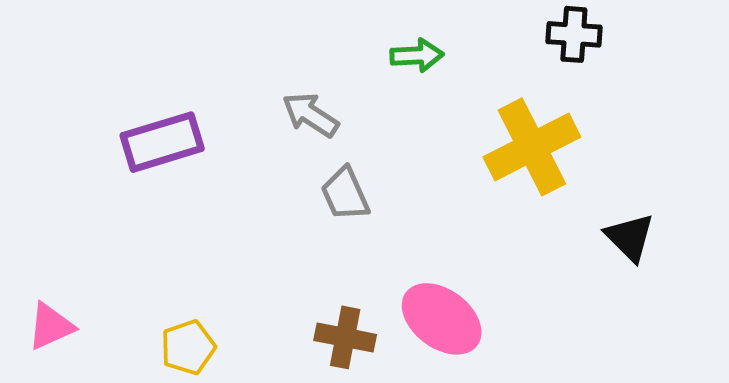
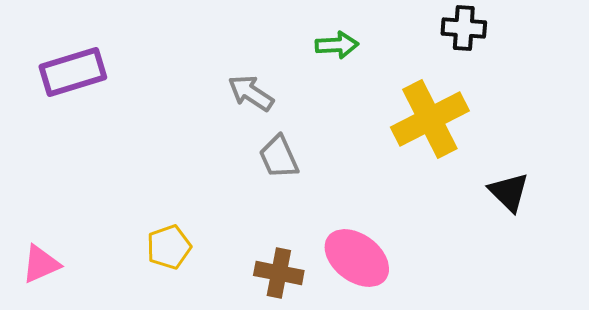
purple rectangle: (162, 142) -> (73, 72), moved
yellow pentagon: (188, 347) -> (169, 247), moved

